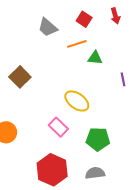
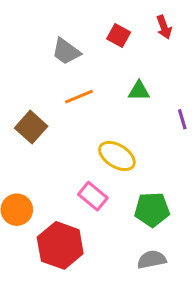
orange line: (77, 44) -> (79, 97), moved
red hexagon: (52, 170) -> (60, 245), moved

